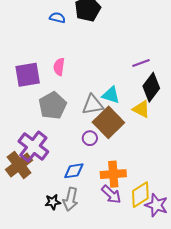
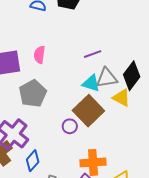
purple line: (141, 63) -> (93, 54), moved
gray triangle: (93, 105) -> (107, 78), moved
blue diamond: (74, 171) -> (33, 161), moved, turned -40

